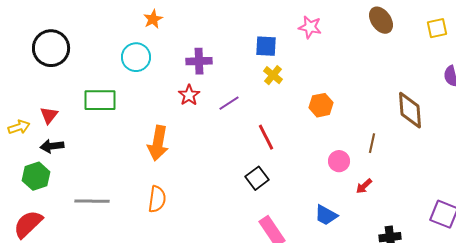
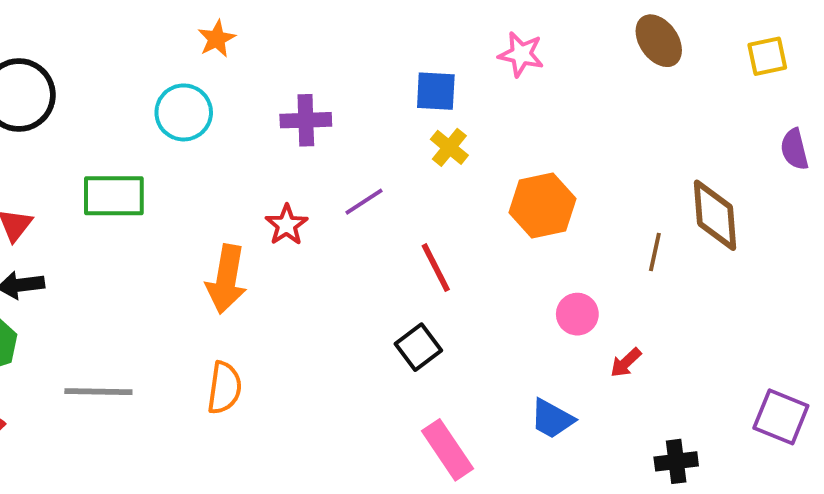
red star: (189, 95) -> (286, 225), moved
orange hexagon: (321, 105) -> (542, 206), size x1.4
brown line: (372, 143) -> (655, 252), moved

